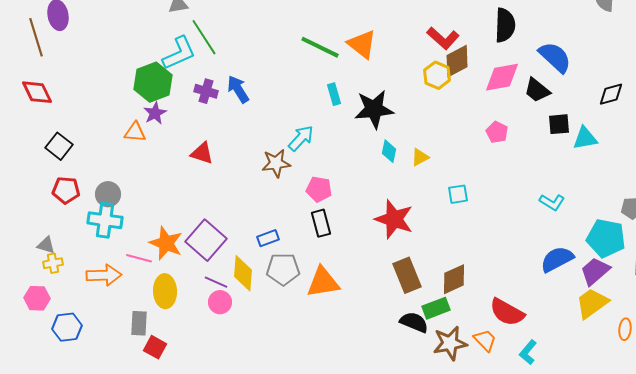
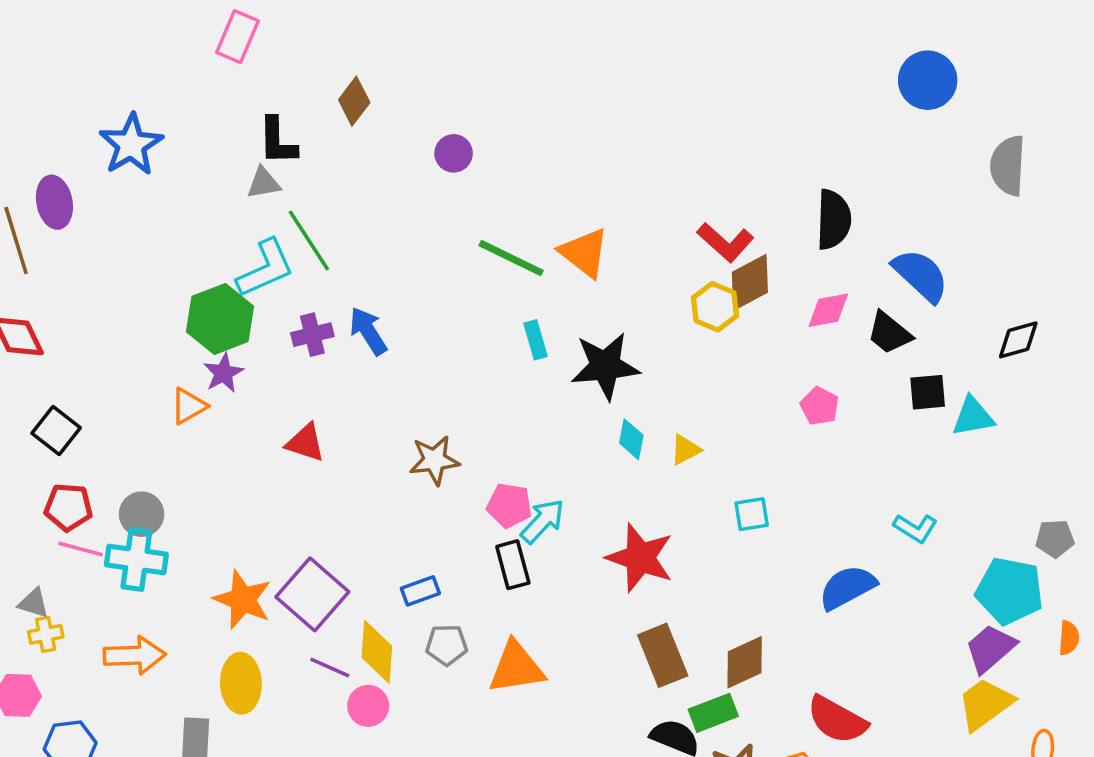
pink diamond: (502, 77) -> (828, 310), size x0.7
purple cross: (206, 91) -> (312, 335), turned -30
orange triangle: (135, 132) -> (189, 406), turned -35
cyan arrow: (301, 138) -> (542, 521), moved
pink line: (139, 258) -> (81, 549), moved
blue semicircle: (557, 259) -> (847, 587), moved
gray pentagon: (283, 269) -> (447, 645), size x0.7
pink circle: (220, 302) -> (368, 706), moved

